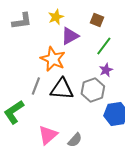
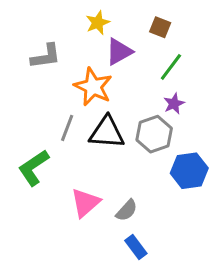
gray L-shape: (22, 21) -> (46, 56), moved

